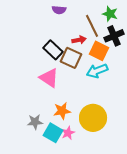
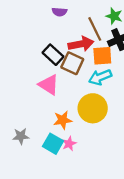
red arrow: (79, 40) -> (81, 44), size x1.6
orange square: (99, 51) -> (102, 56), turned -30
yellow circle: (93, 118) -> (93, 108), moved
gray star: (35, 122) -> (21, 136), moved

